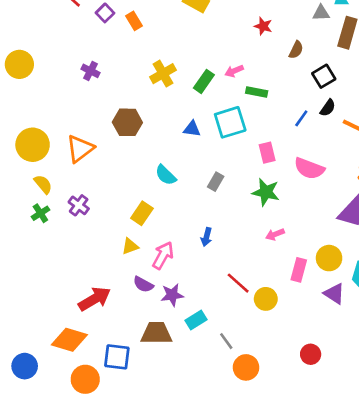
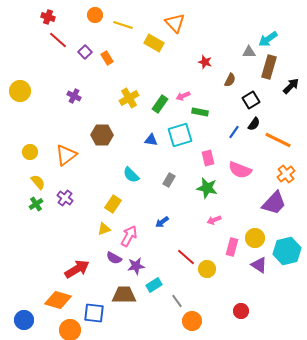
yellow circle: (33, 145) -> (30, 152), size x0.6
blue arrow: (206, 237) -> (162, 222), turned 40

